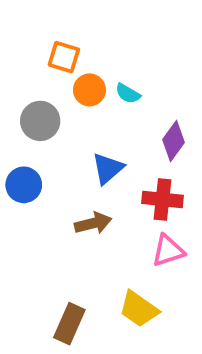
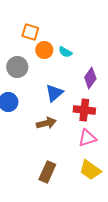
yellow trapezoid: (139, 309) -> (90, 170), moved
brown rectangle: (69, 324) -> (47, 172), moved

